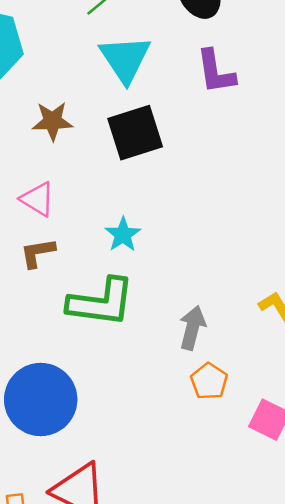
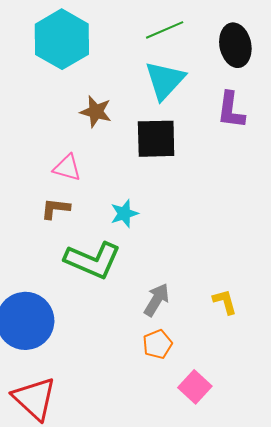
pink triangle: (38, 199) -> (67, 168), turned -32

